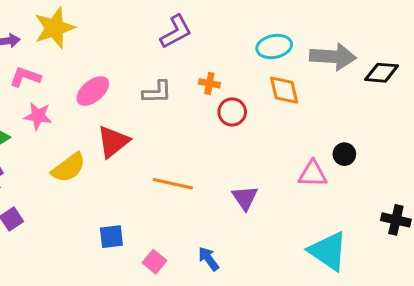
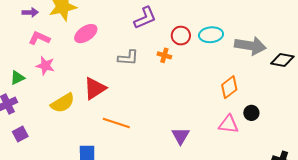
orange diamond: (284, 90) -> (229, 87), moved, turned 60
pink ellipse: (93, 91) -> (86, 34), moved
red circle: (232, 112) -> (181, 36), moved
orange line: (173, 184) -> (116, 123), moved

